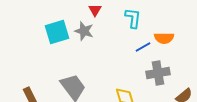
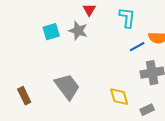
cyan square: (57, 32) -> (51, 32), size x0.7

